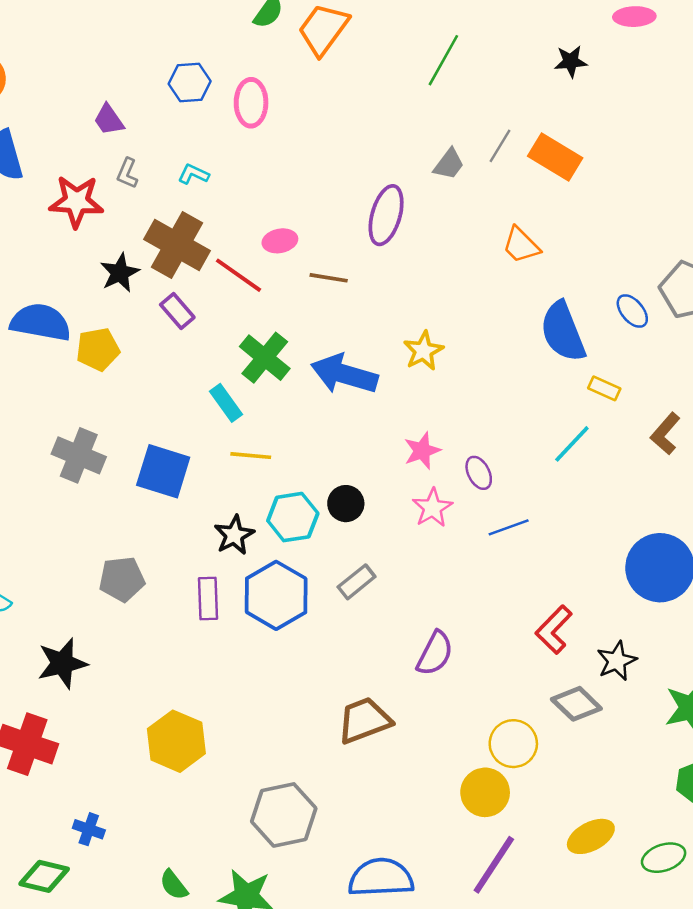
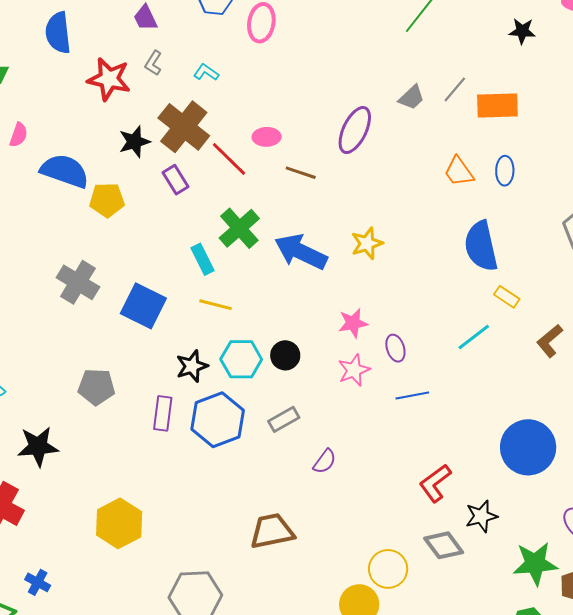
orange rectangle: (555, 157) -> (497, 106), turned -42
blue ellipse: (632, 311) -> (505, 171), moved, turned 32
purple semicircle: (435, 653) -> (325, 461), moved, size x0.7

